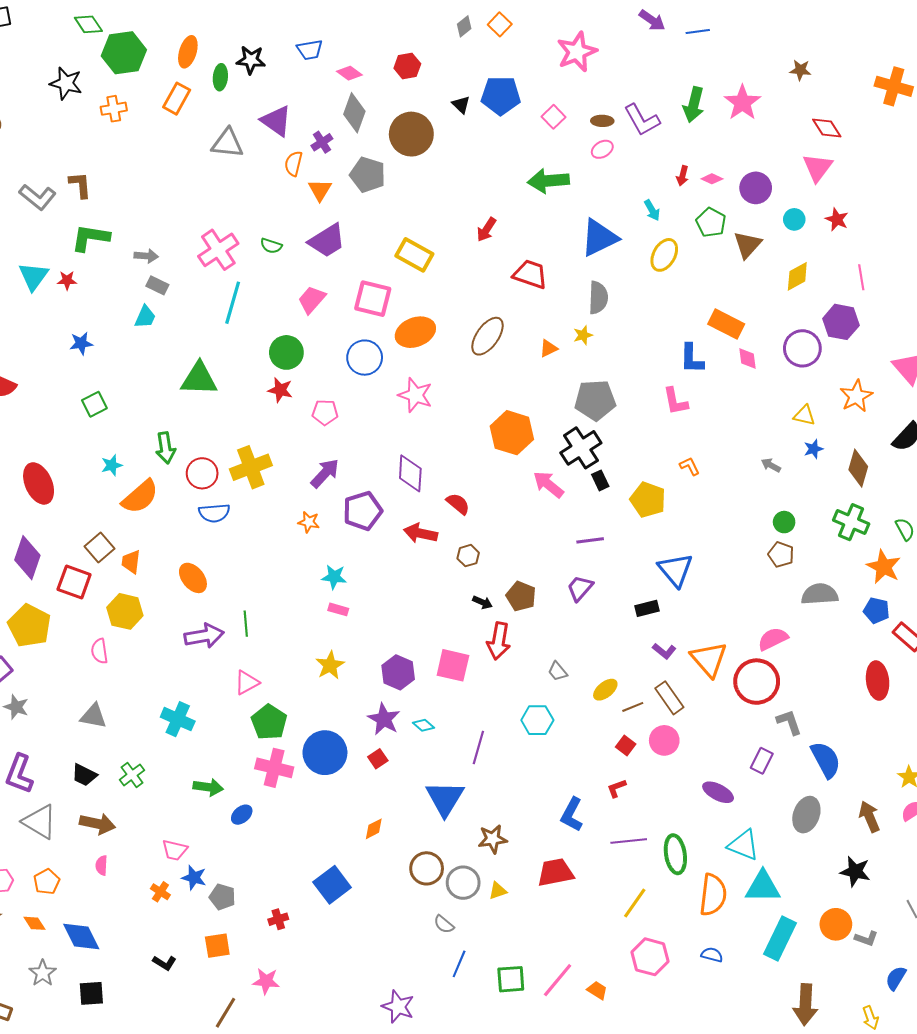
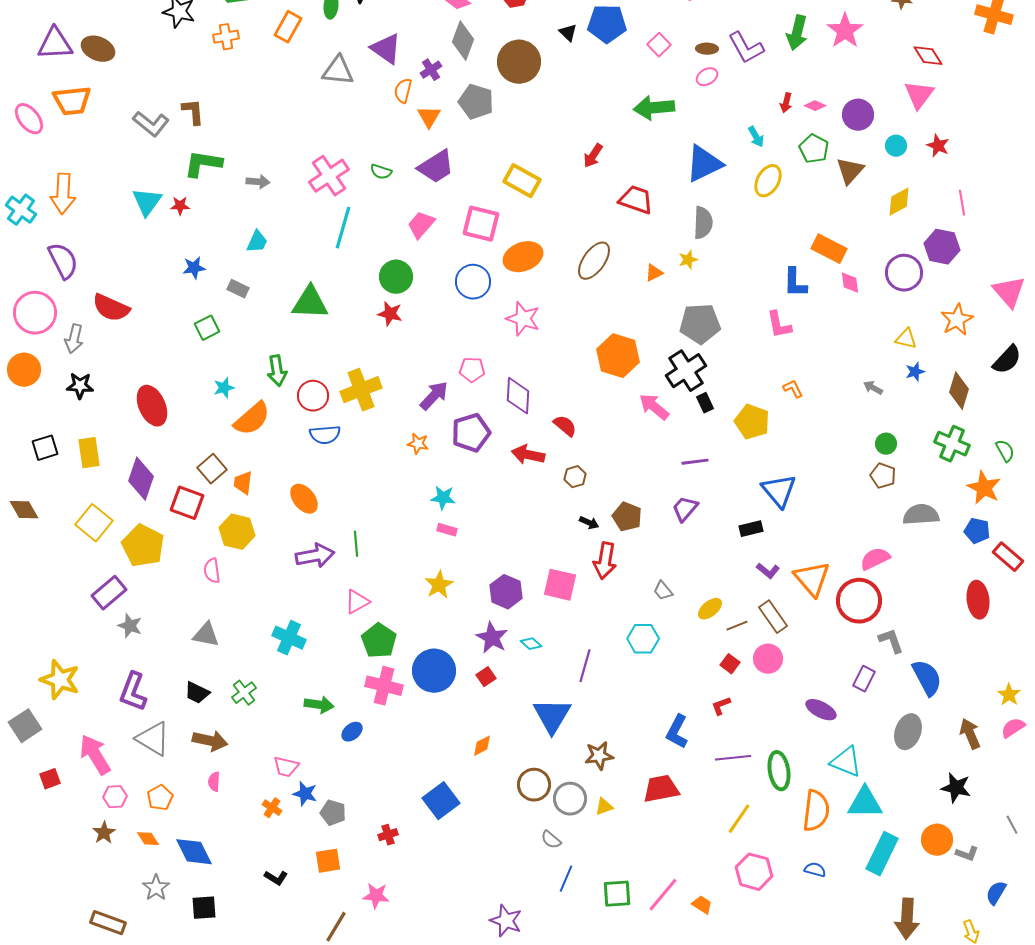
gray rectangle: (157, 285) -> (238, 289), moved
pink pentagon: (325, 412) -> (472, 370), moved

